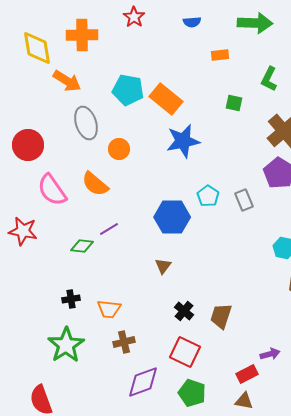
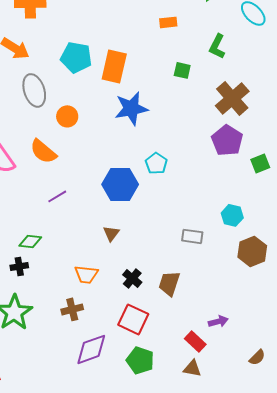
orange rectangle: (166, 99) -> (114, 66), turned 64
gray rectangle: (244, 200) -> (192, 236), moved, turned -60
green diamond: (82, 246) -> (30, 241), moved
orange trapezoid: (109, 309) -> (86, 274), moved
red rectangle: (247, 374) -> (195, 341), turned 70

